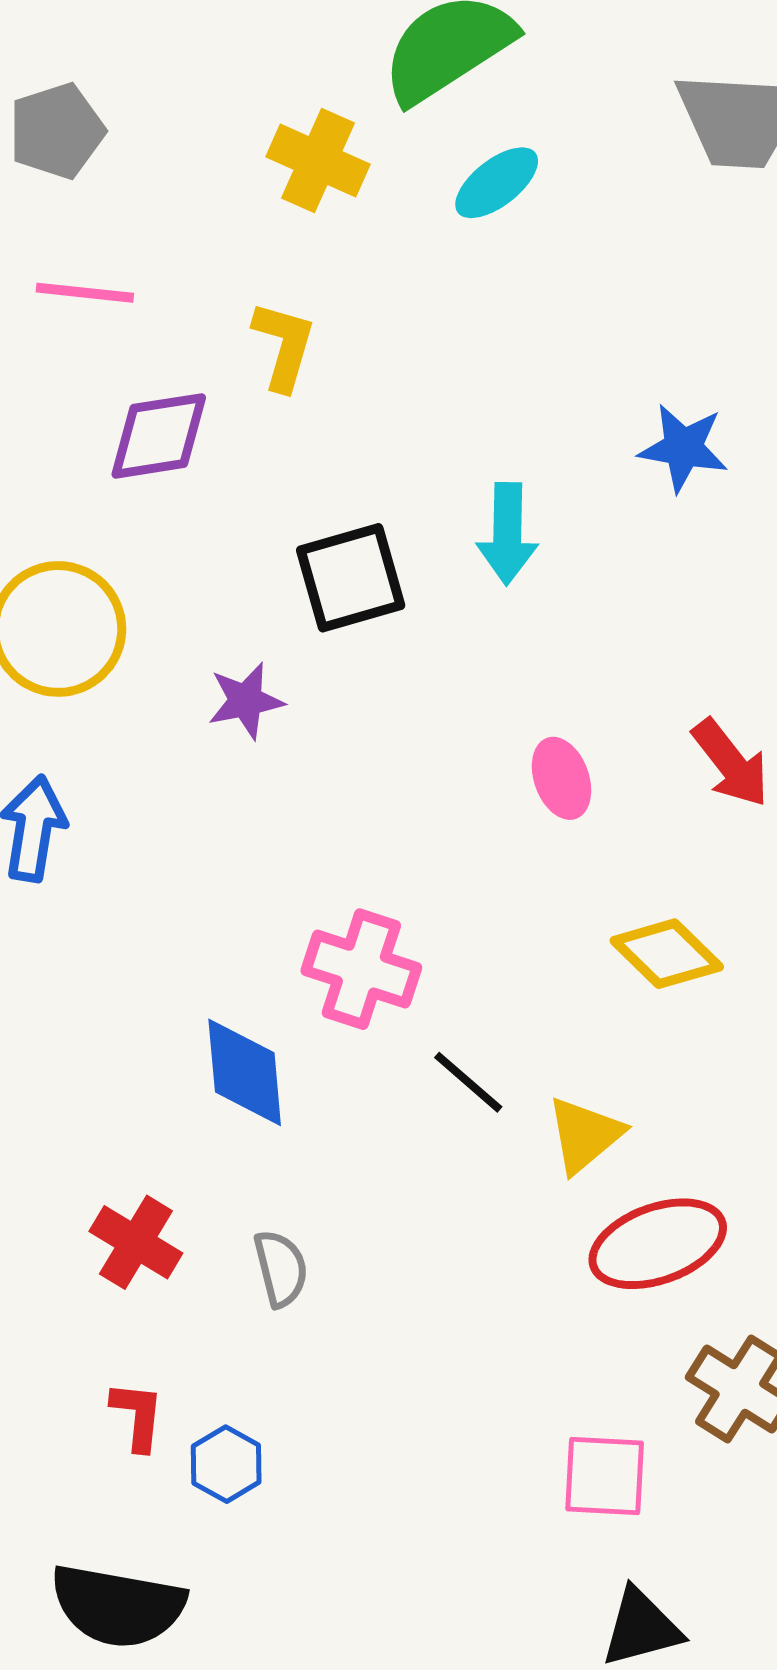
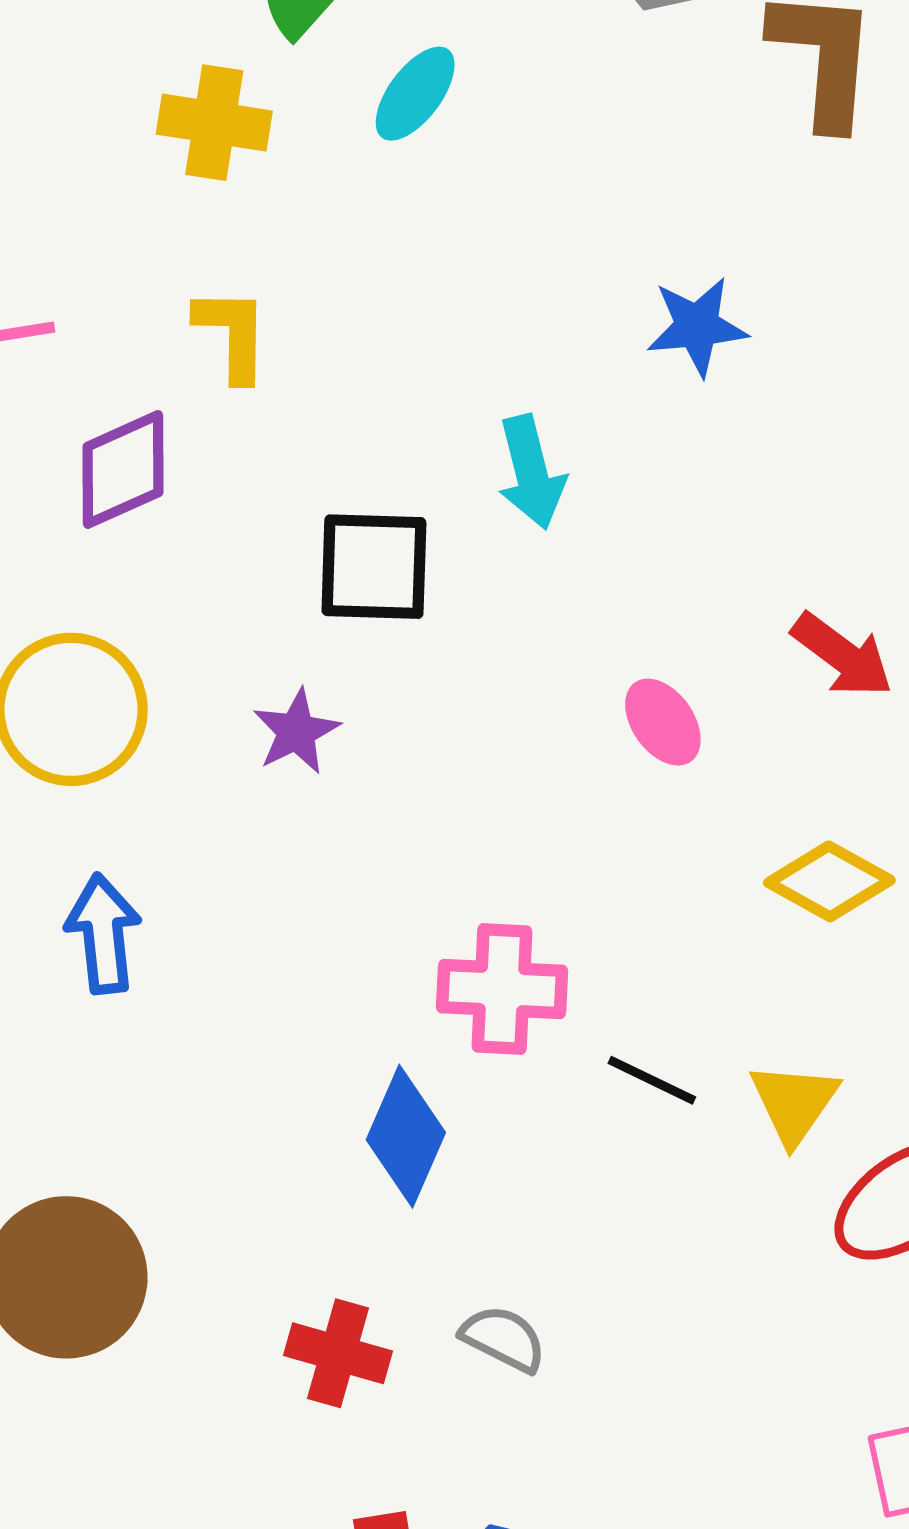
black square: (351, 578) -> (374, 567), turned 33
blue diamond: (245, 1072) -> (406, 1136), turned 44
gray semicircle: (281, 1268) -> (503, 1339), turned -34

